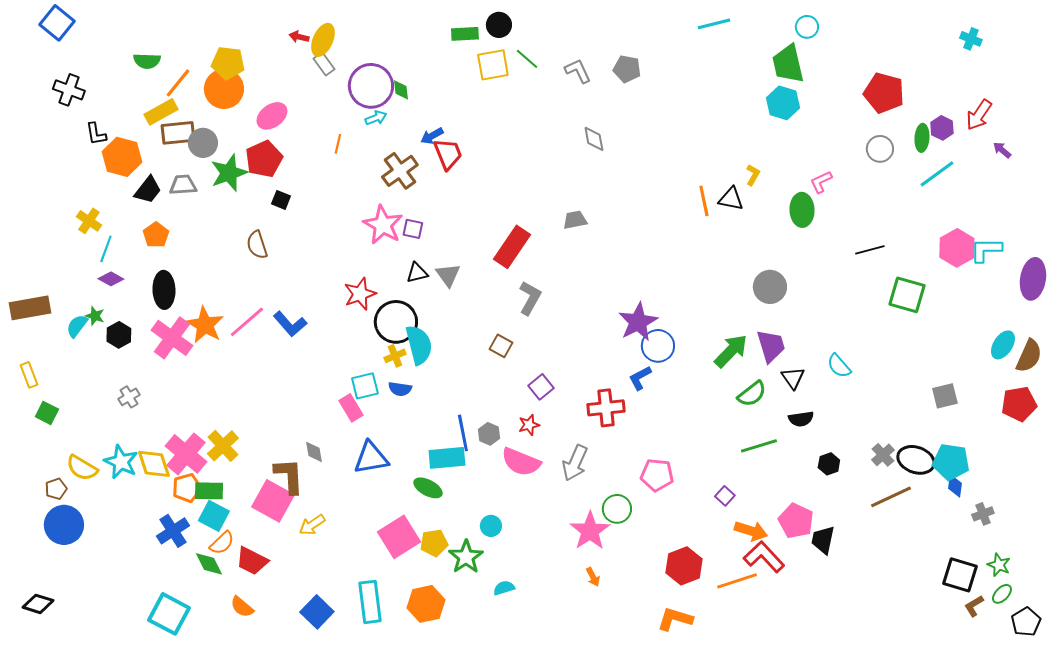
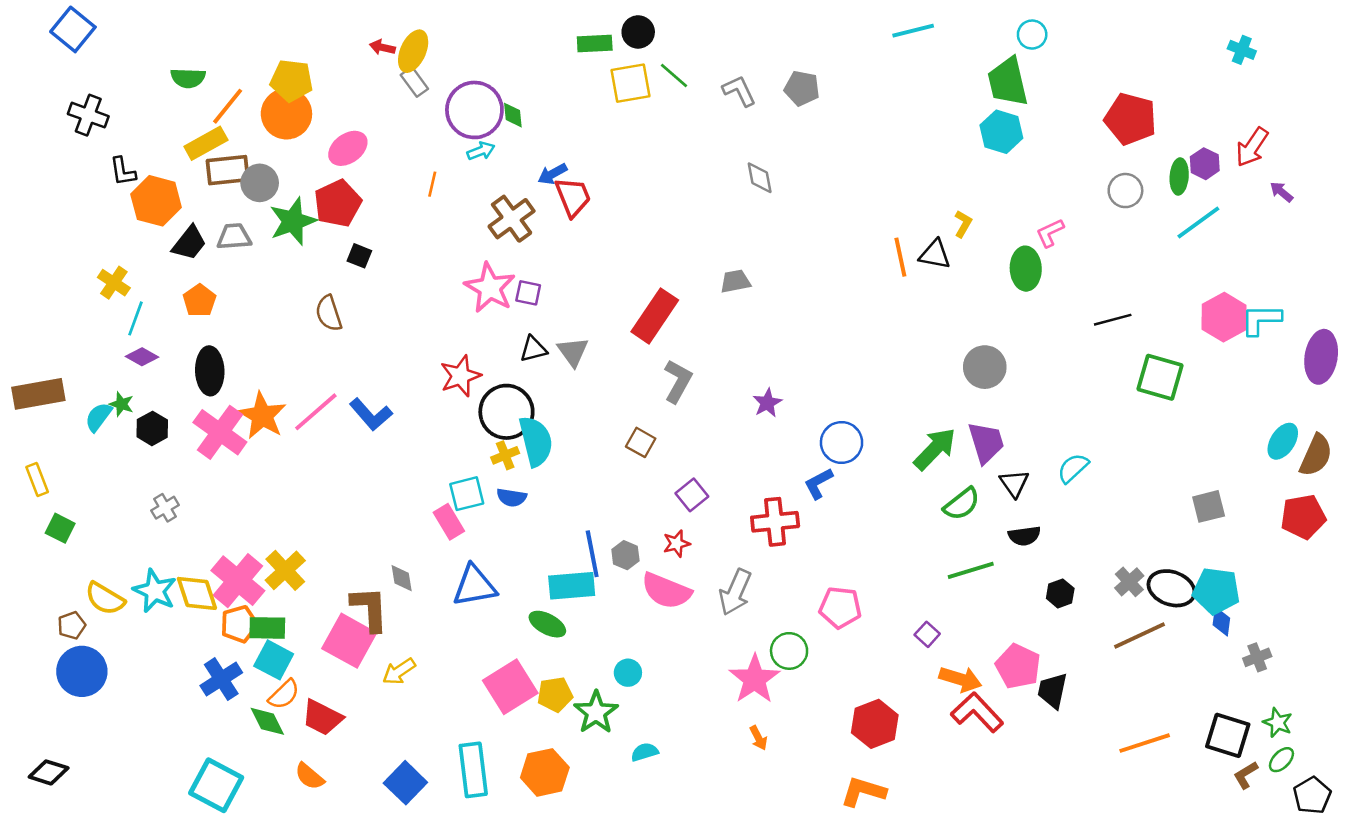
purple star: (638, 322) -> (767, 403), moved, size x0.6
cyan semicircle: (839, 366) -> (1073, 468), turned 88
orange line: (737, 581) -> (1145, 743), moved

